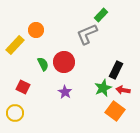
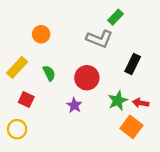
gray L-shape: (87, 34) -> (99, 39), turned -135
yellow rectangle: (15, 45) -> (17, 67), moved
red circle: (64, 62) -> (87, 78), moved
black rectangle: (116, 70) -> (133, 64), moved

